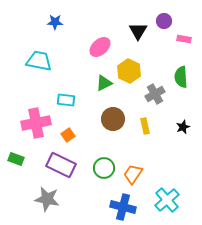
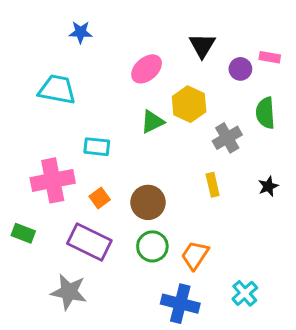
purple circle: (164, 21) -> (240, 69), moved
brown circle: (113, 119) -> (148, 202), moved
cyan cross: (167, 200) -> (245, 293), size x0.7

